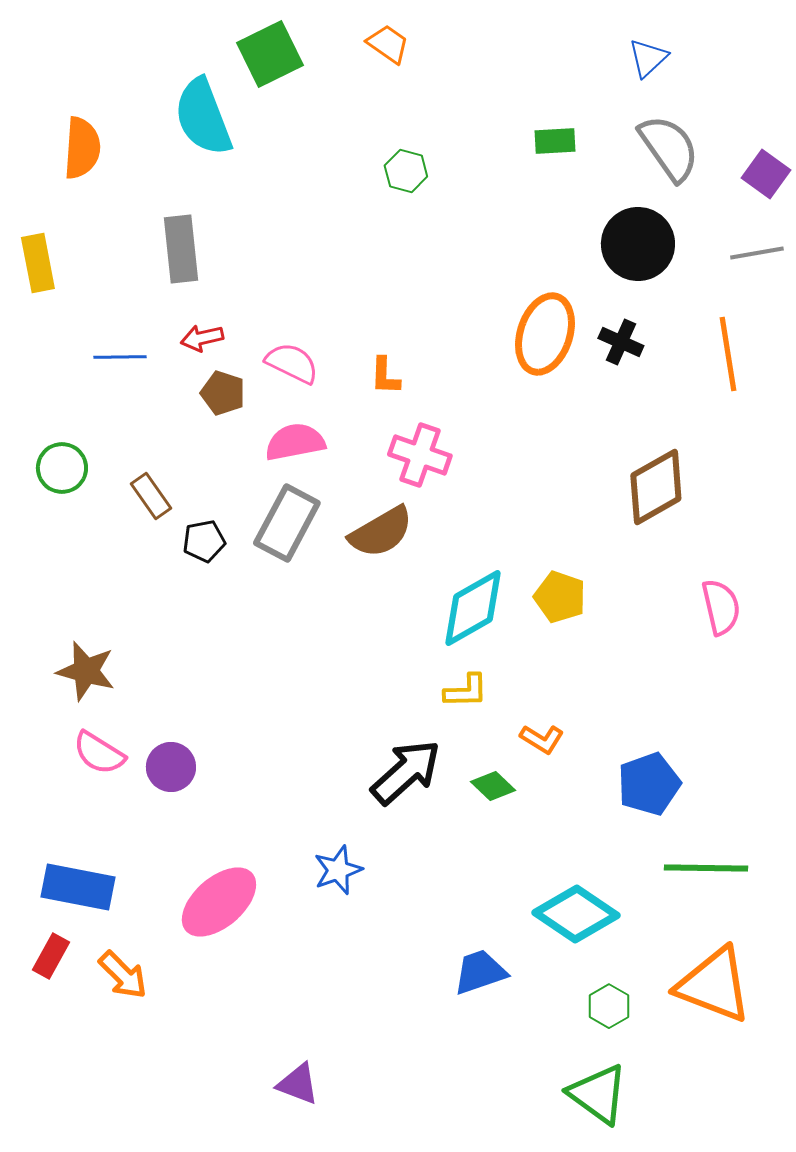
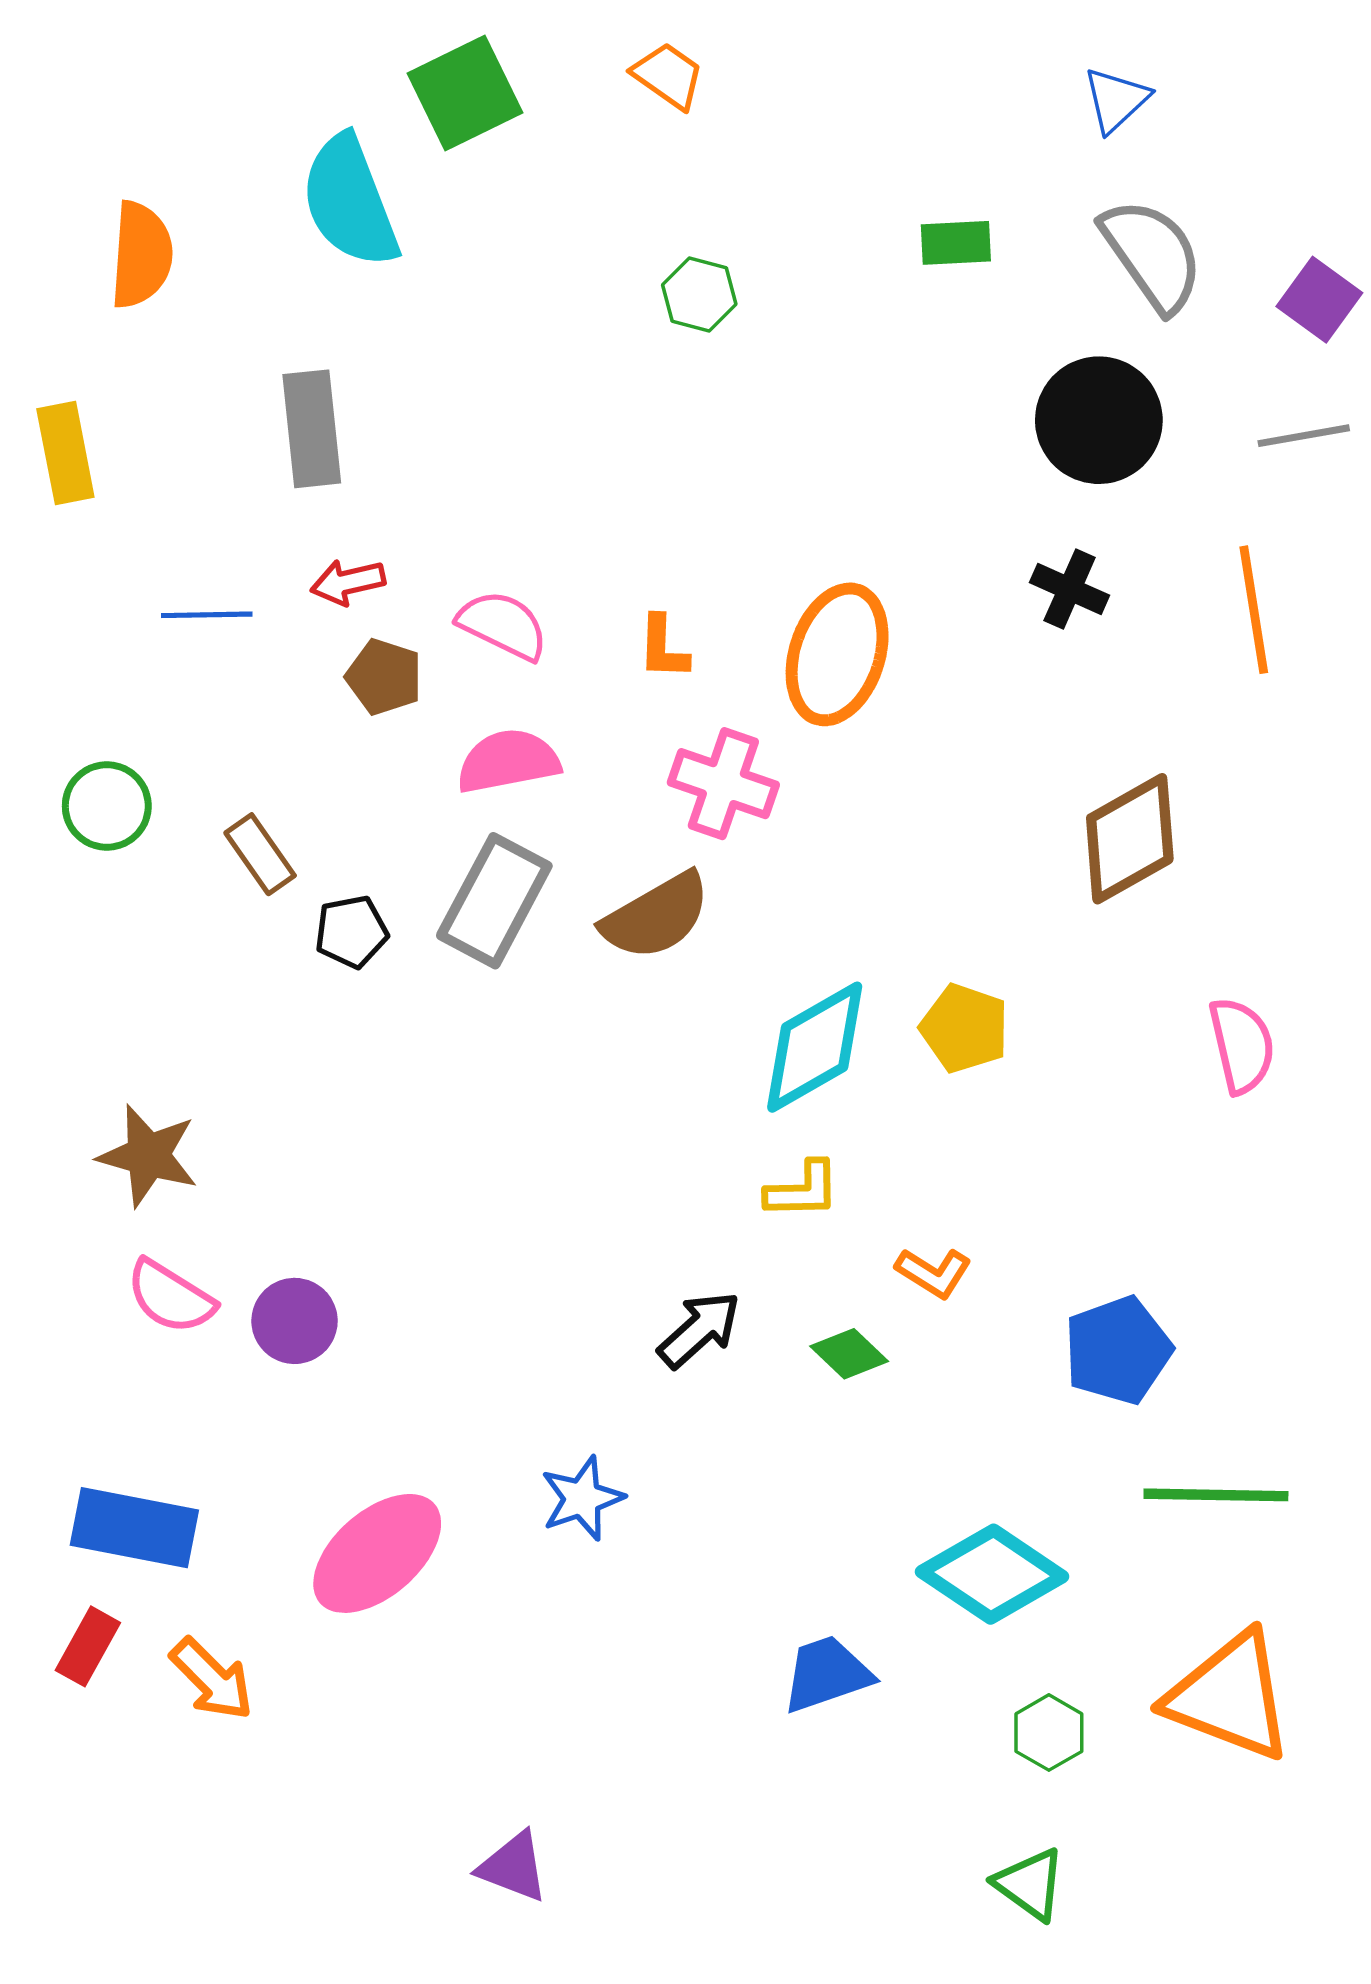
orange ellipse: (545, 334) -> (837, 654), moved
black arrow: (406, 772) -> (699, 1330), size x0.7
green triangle: (598, 1094) -> (1030, 1884), size x0.7

